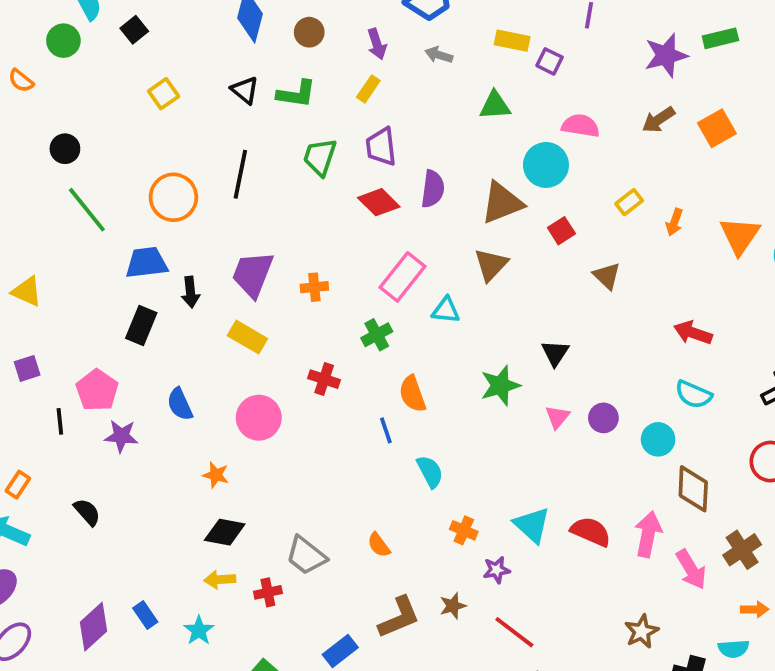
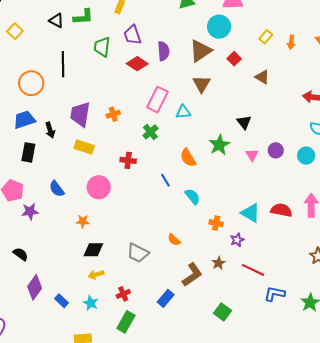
orange semicircle: (412, 394) -> (188, 158), moved
red cross: (268, 592) -> (123, 294), moved
purple diamond: (93, 627) -> (35, 287), moved

